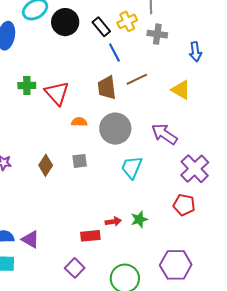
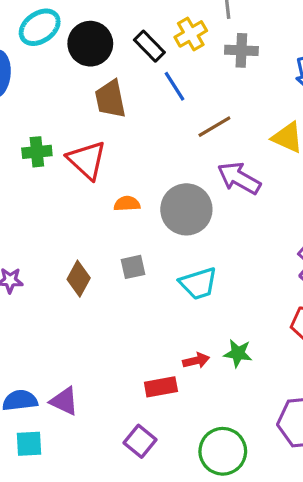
brown trapezoid: (107, 88) -> (110, 99), moved
purple arrow: (164, 134) -> (239, 178), moved
cyan trapezoid: (132, 167) -> (198, 283), moved, turned -125
green star: (139, 219) -> (238, 353), turned 30

